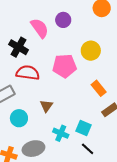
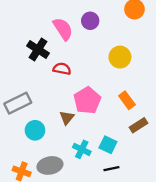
pink pentagon: (64, 66) -> (87, 100), moved, turned -30
red semicircle: (28, 73) -> (62, 69), moved, size x0.7
black line: (88, 149) -> (111, 169), turned -56

